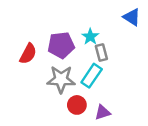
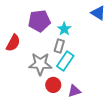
purple pentagon: (61, 45) -> (39, 21), moved
gray rectangle: (101, 52) -> (59, 46), moved, turned 32

